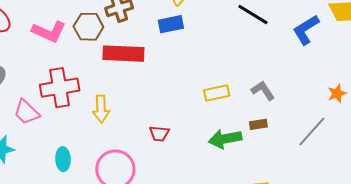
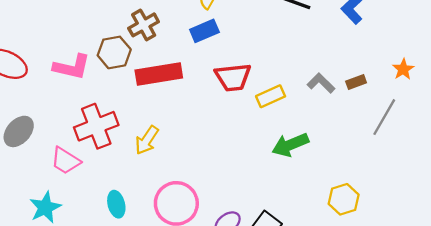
yellow arrow: (101, 109) -> (147, 140), turned 48
brown rectangle: (258, 124) -> (356, 82), moved
red trapezoid: (159, 134) -> (233, 77), moved, size x1.6

